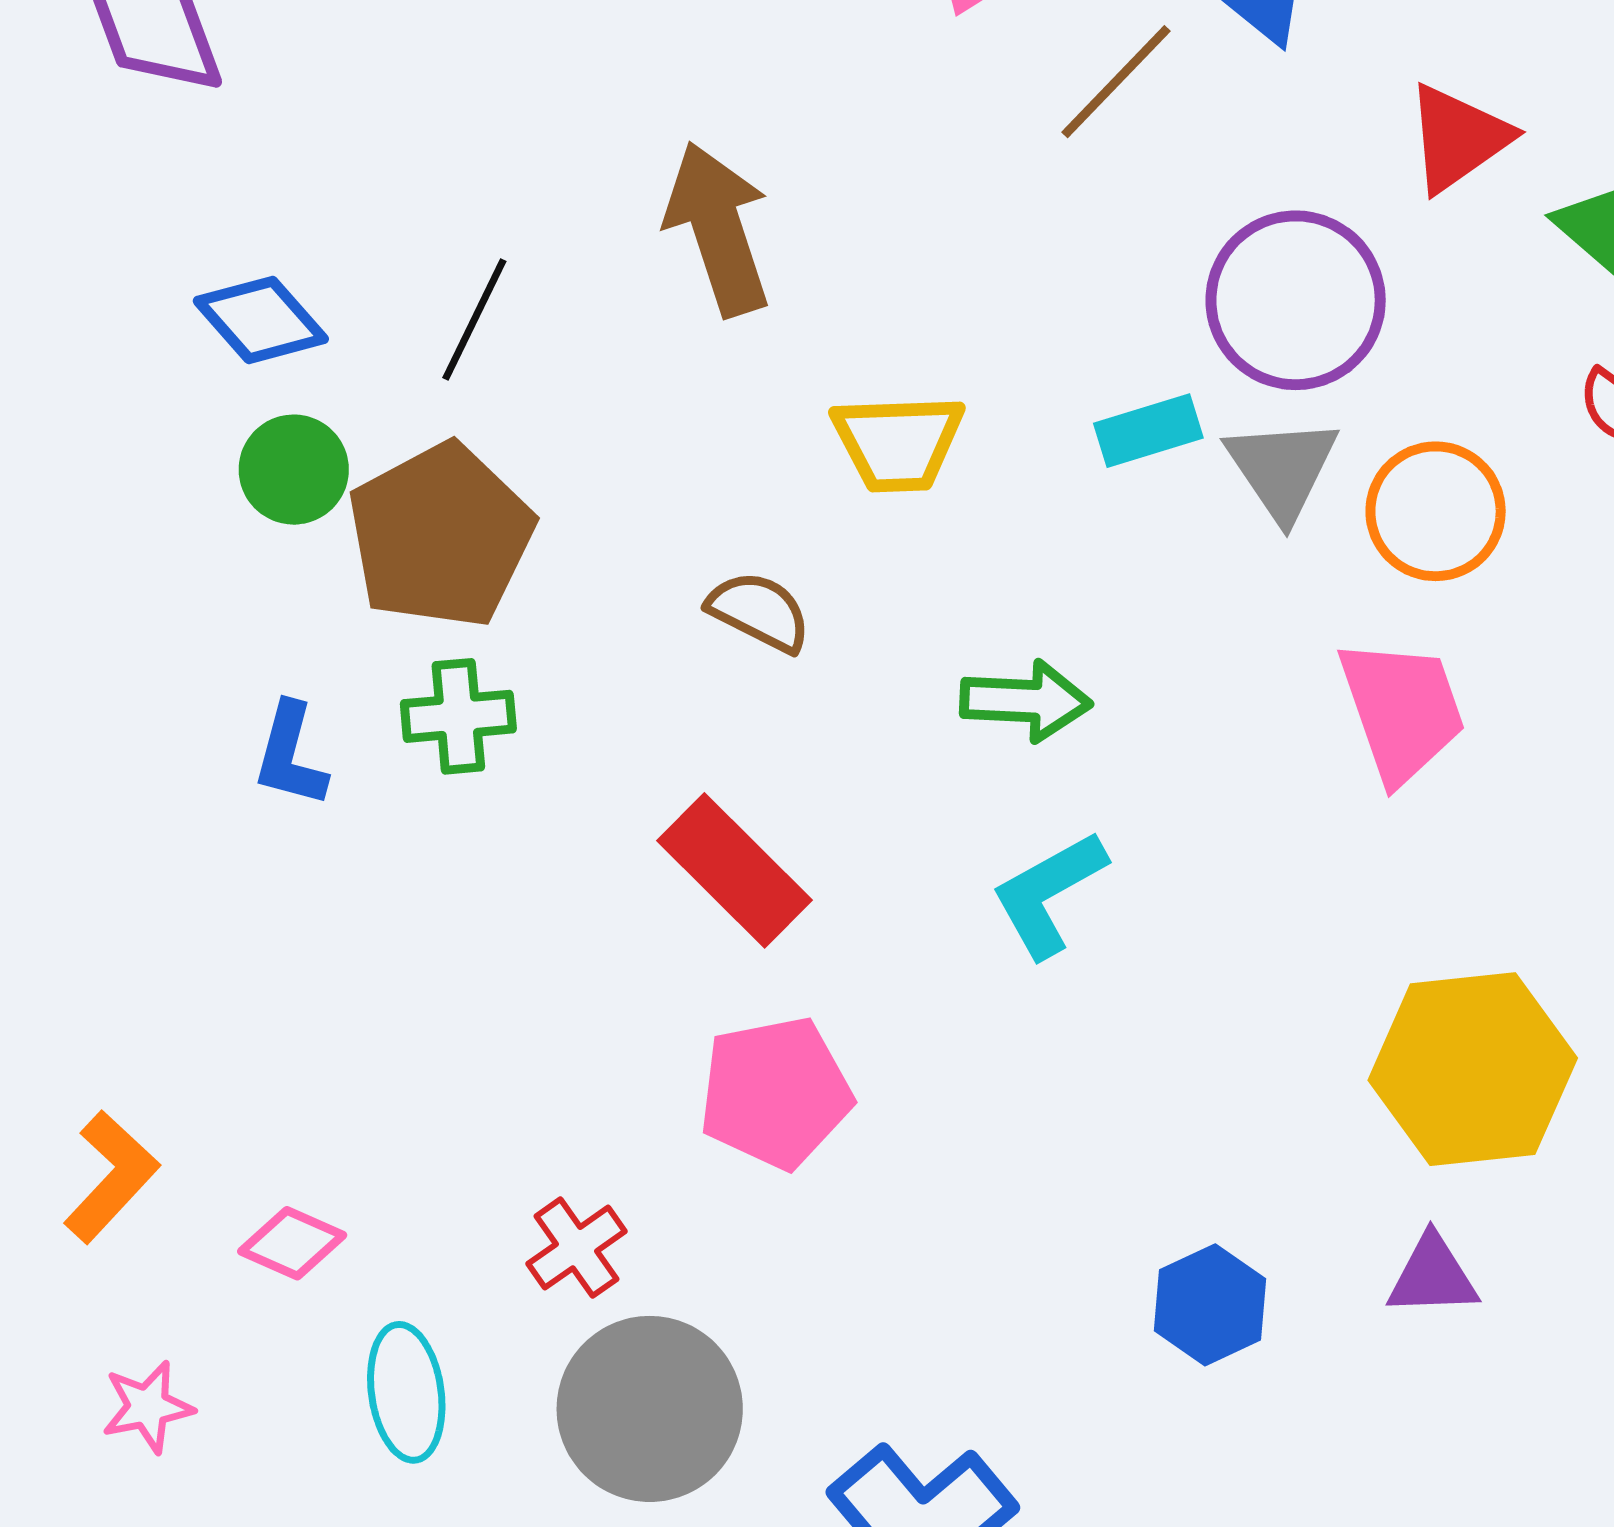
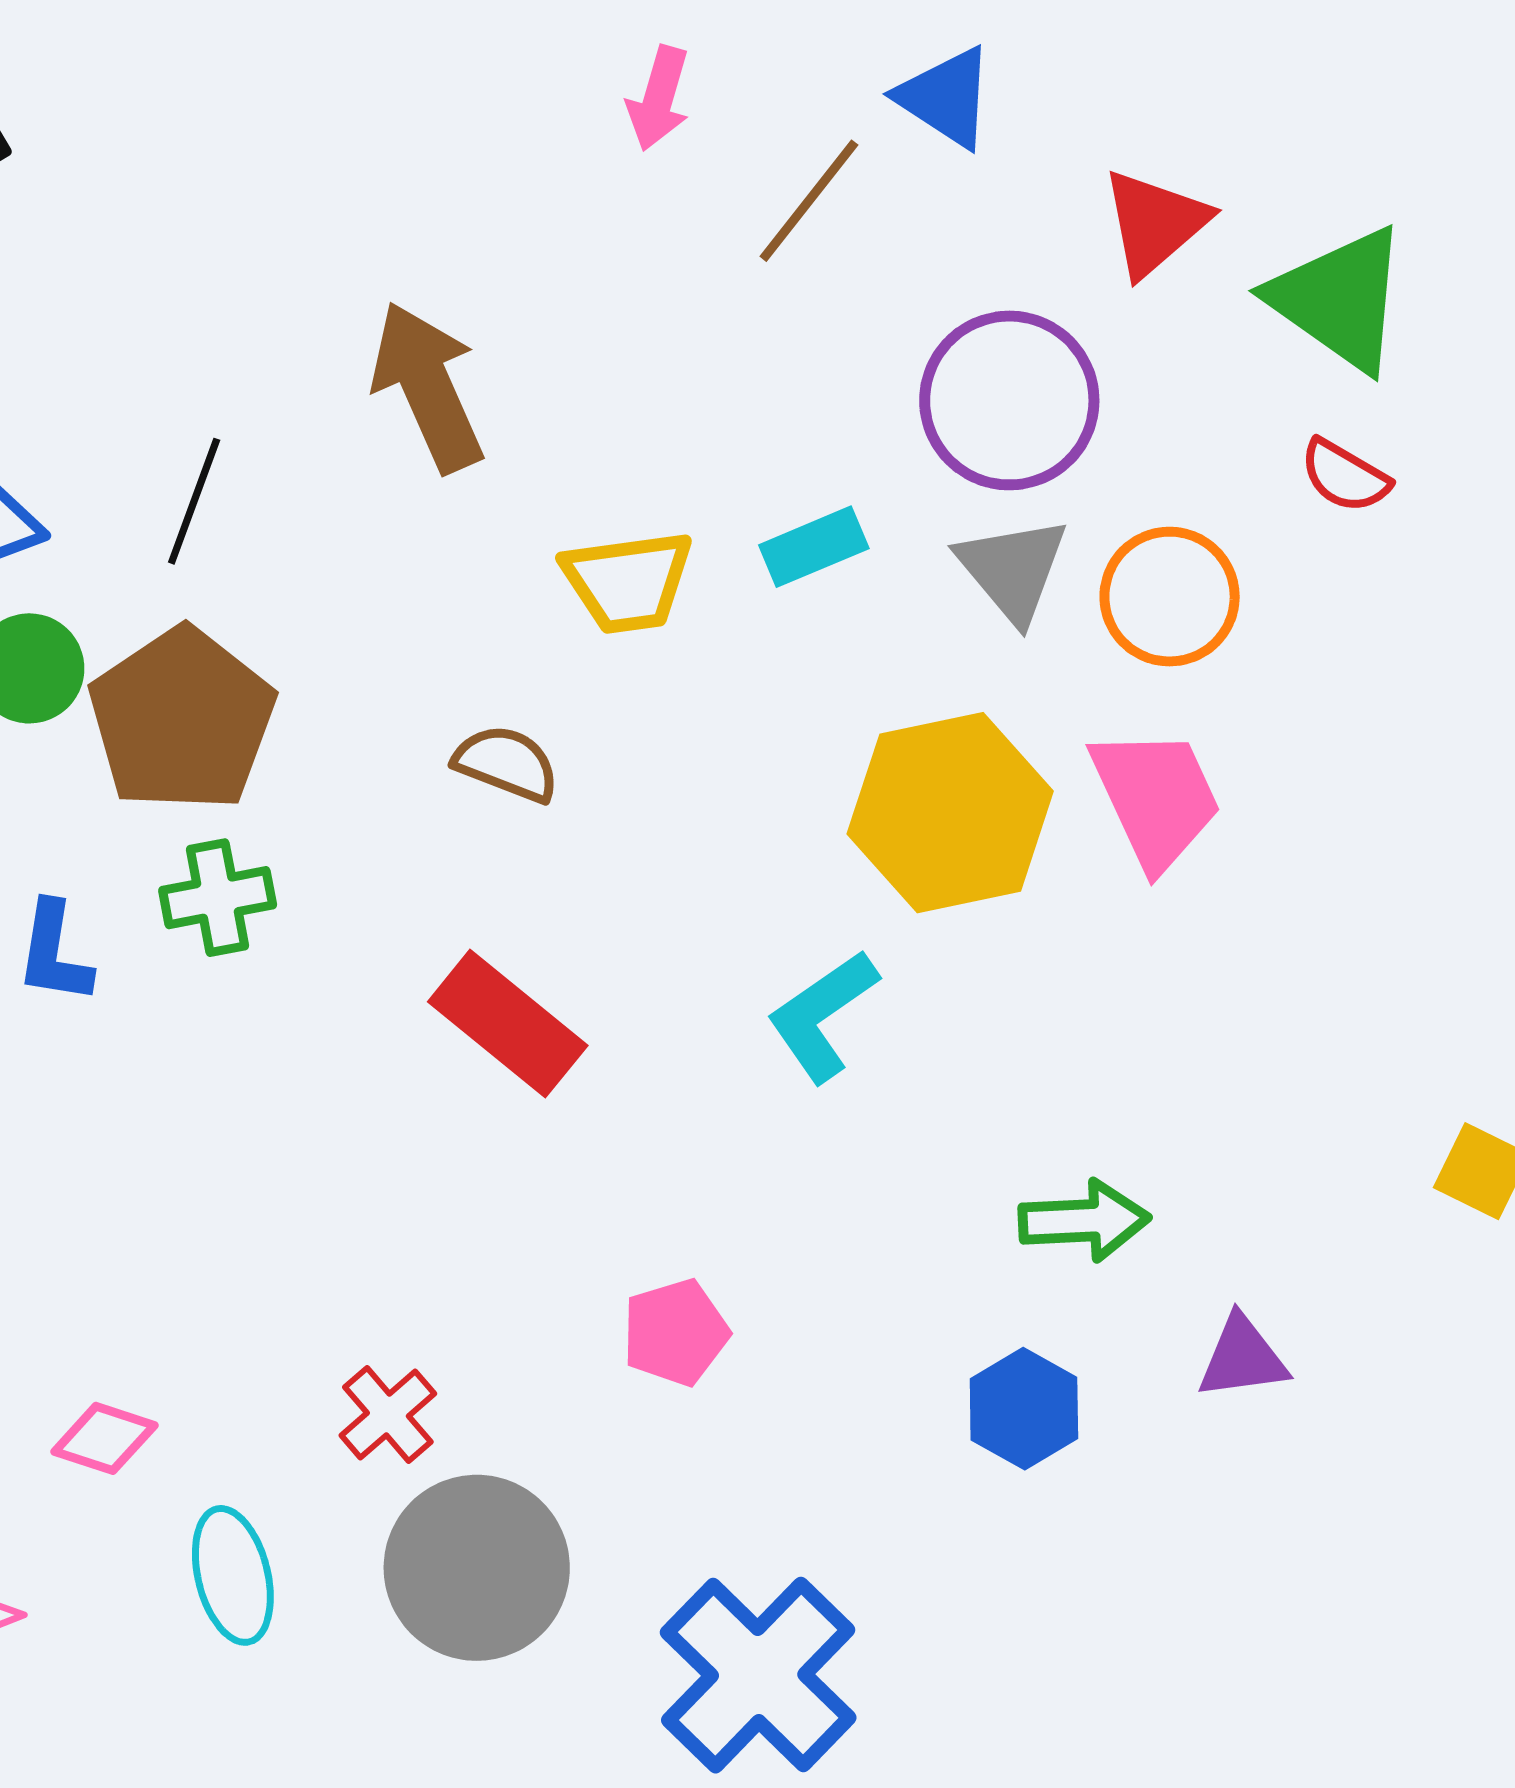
cyan rectangle: (1148, 431) -> (814, 547), moved
green arrow: (1026, 701) -> (1084, 1221), moved
yellow hexagon: (1473, 1069) -> (950, 813), moved
pink pentagon: (775, 1093) -> (675, 1332), moved, size x0.7

